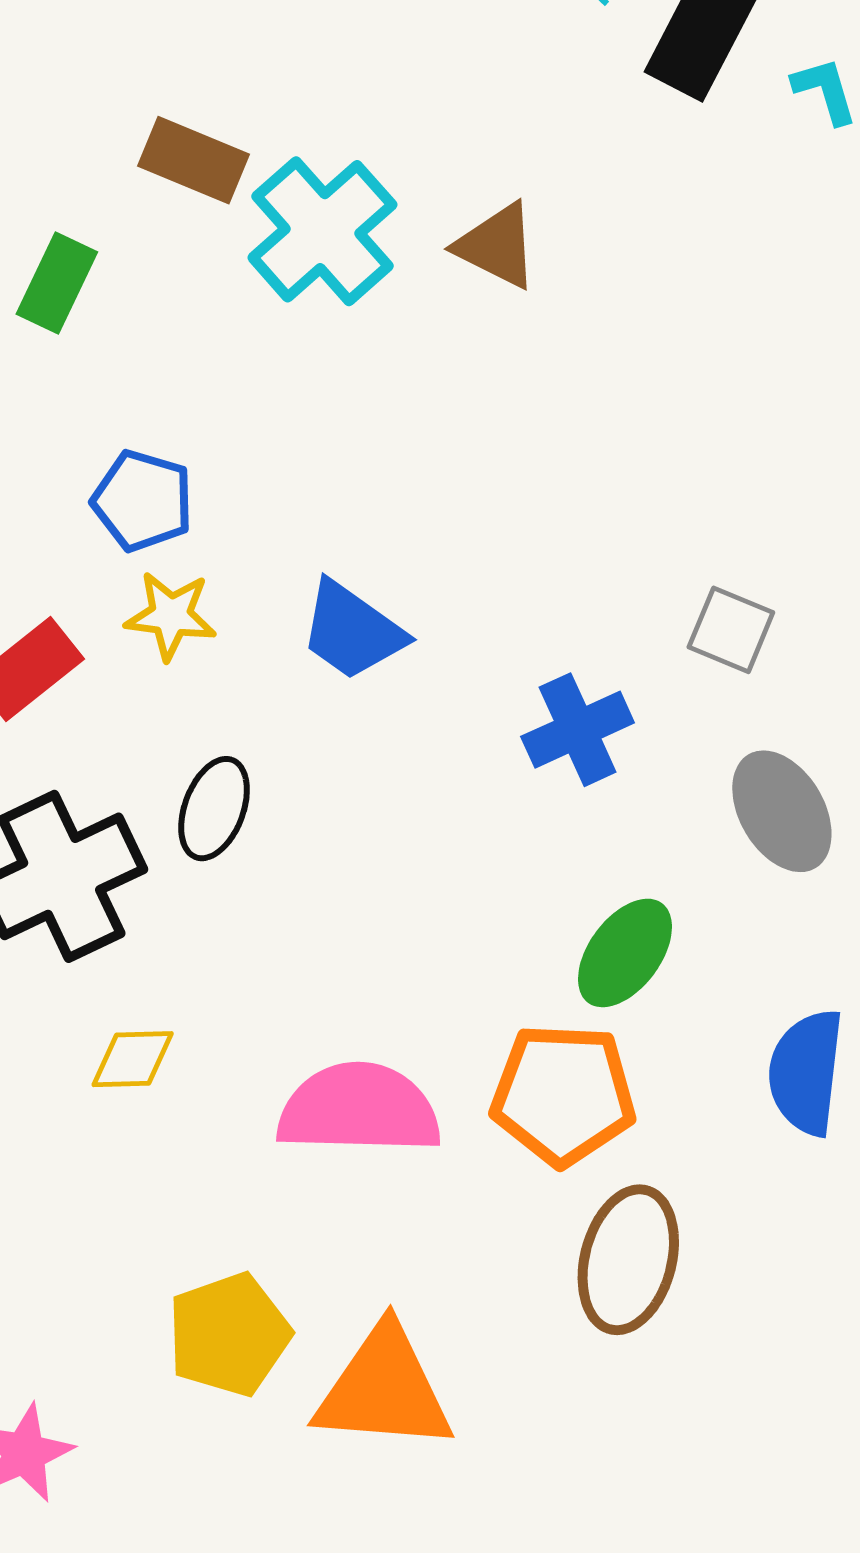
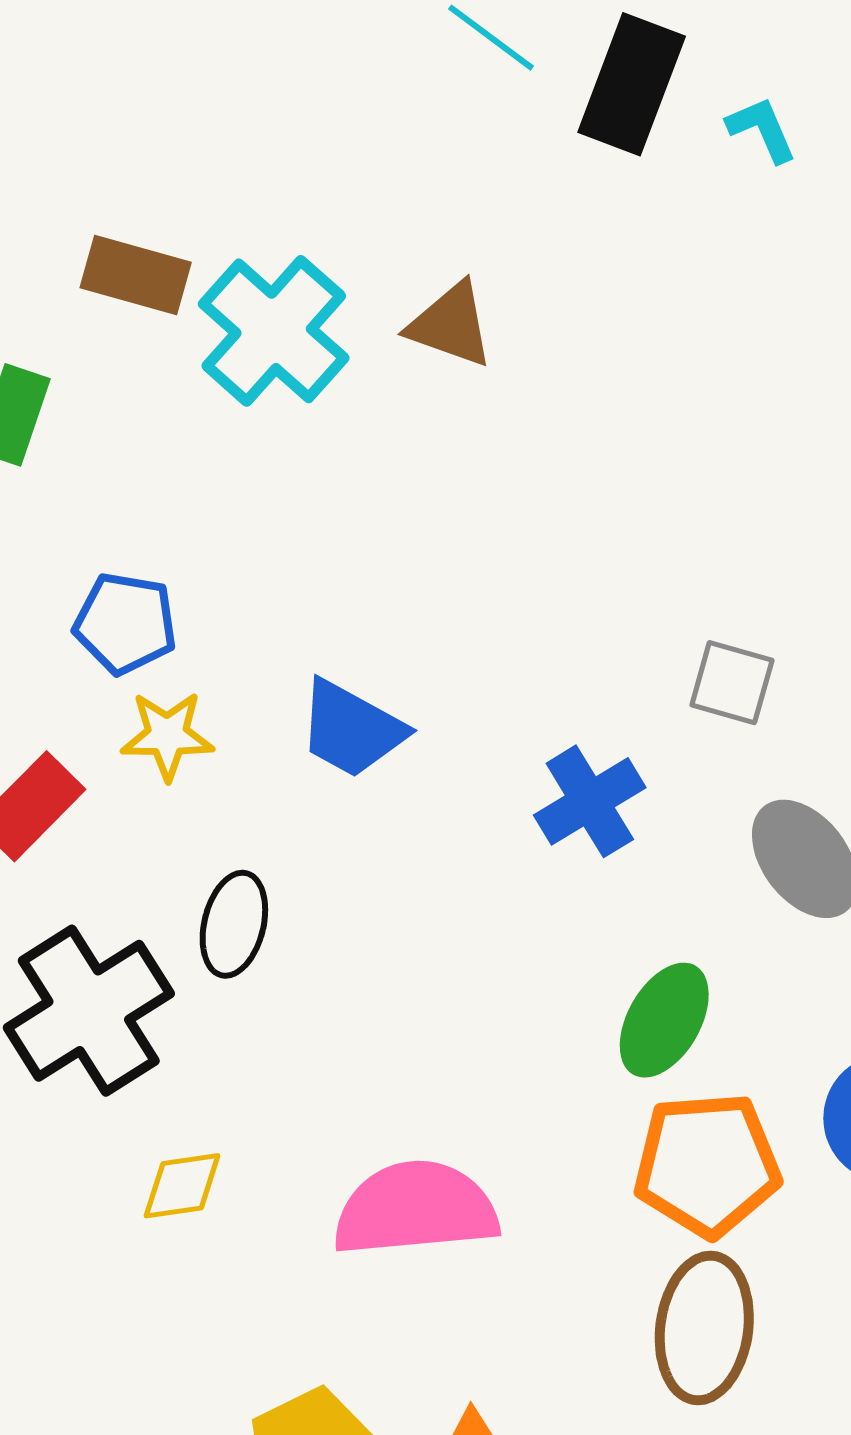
orange pentagon: (563, 1094) -> (707, 1165), moved

